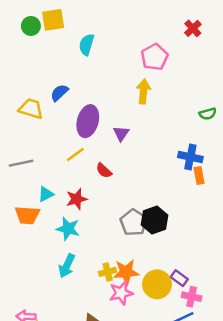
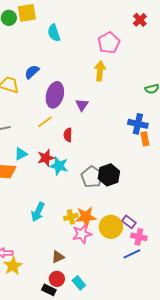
cyan semicircle: (87, 45) -> (54, 33), turned -36
red semicircle: (104, 171) -> (68, 135), turned 48
cyan star: (68, 229) -> (59, 166), moved

